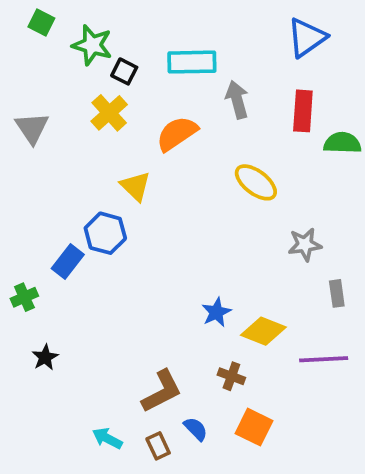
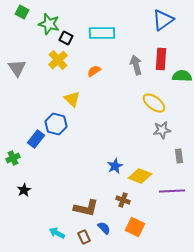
gray arrow: (237, 100) -> (136, 65), moved
orange semicircle: (177, 134) -> (94, 71), size x0.6
yellow ellipse: (256, 182) -> (154, 103), moved
brown L-shape: (162, 391) -> (86, 208), turned 40

